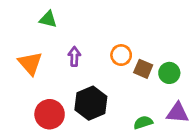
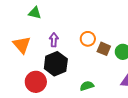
black hexagon: (91, 103) -> (56, 64), moved
green semicircle: (143, 122) -> (87, 86), moved

